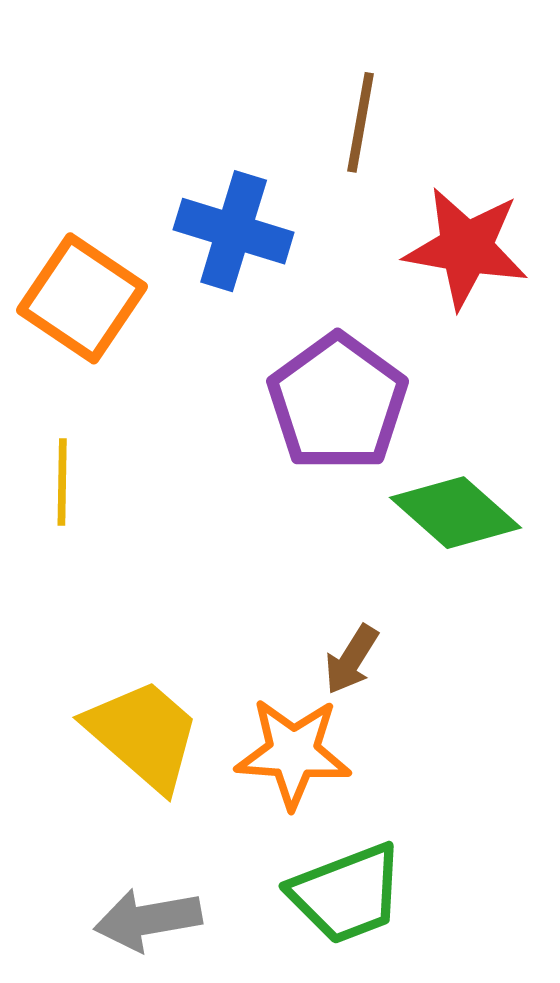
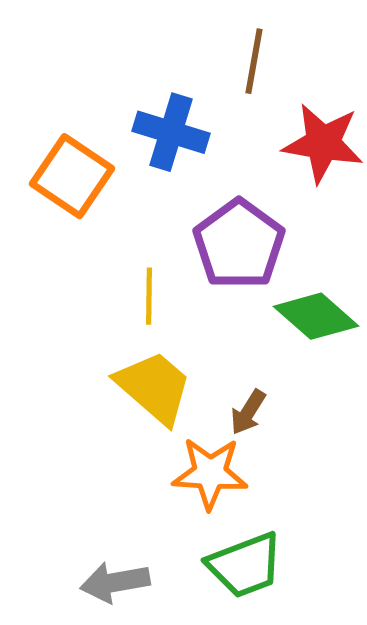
yellow line: (62, 482) -> (149, 296), moved
yellow trapezoid: (143, 734) -> (154, 387), moved

